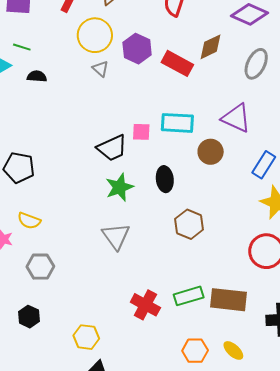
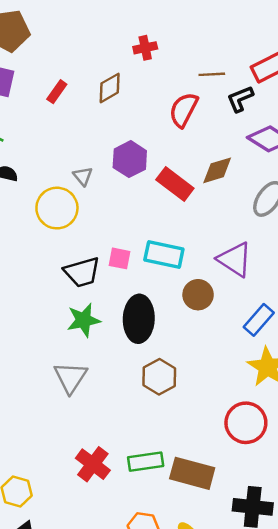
yellow circle: (95, 35) -> (57, 208), moved
black ellipse: (165, 179) -> (139, 319), size x1.5

